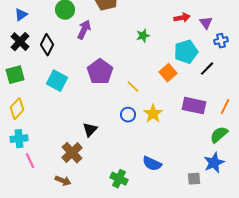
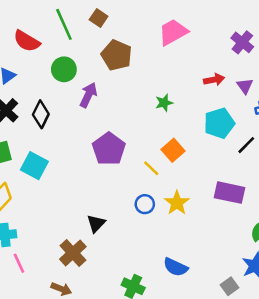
orange square: (168, 73) -> (173, 150), moved
cyan square: (57, 81) -> (34, 166), moved
gray square: (194, 179) -> (230, 286), turned -32

